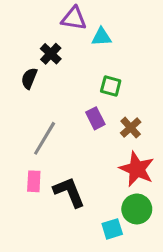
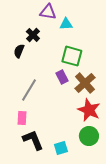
green square: (111, 86) -> (72, 56), size x1.5
brown cross: (131, 128) -> (85, 83), size x1.5
black L-shape: (69, 192) -> (33, 140), moved
cyan square: (112, 229) -> (61, 148), moved

